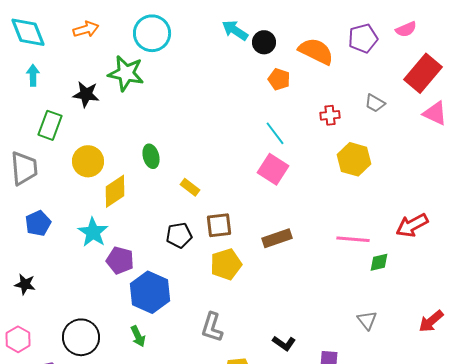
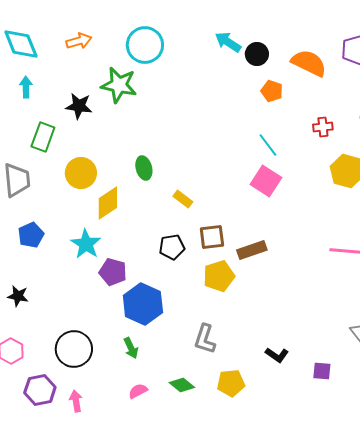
brown rectangle: (277, 238) -> (252, 250), moved

